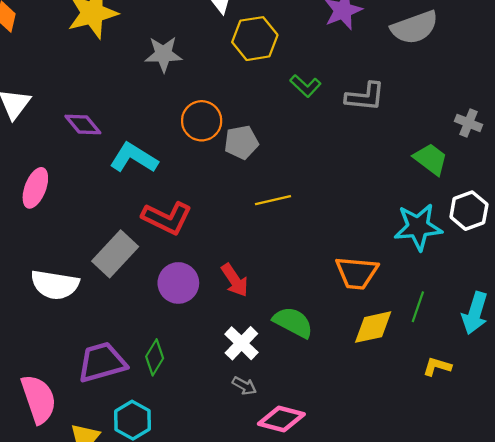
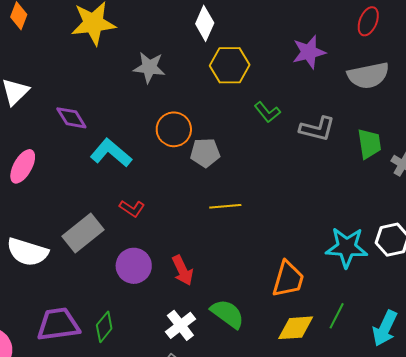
green trapezoid: (431, 159) -> (369, 144), moved, turned 36
red L-shape: (167, 218) -> (132, 208), size x0.6
orange trapezoid: (357, 273) -> (288, 279), turned -87

